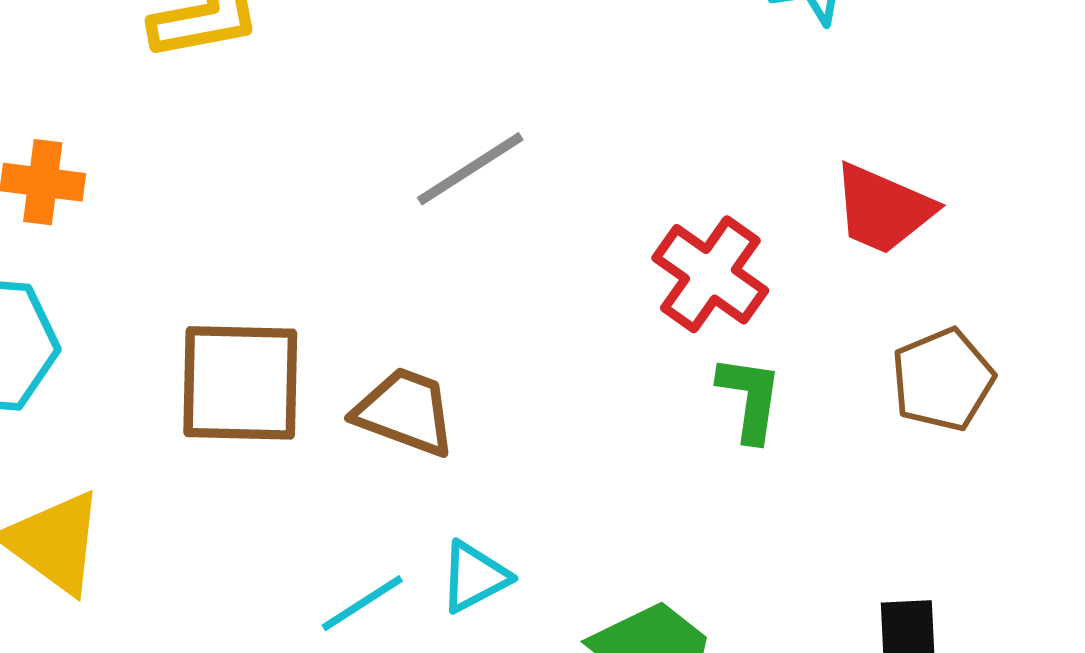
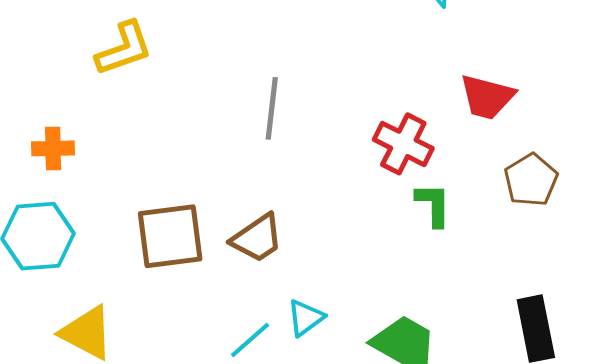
gray line: (470, 169) -> (272, 108), turned -42
brown trapezoid: (405, 412) -> (257, 238), turned 134

